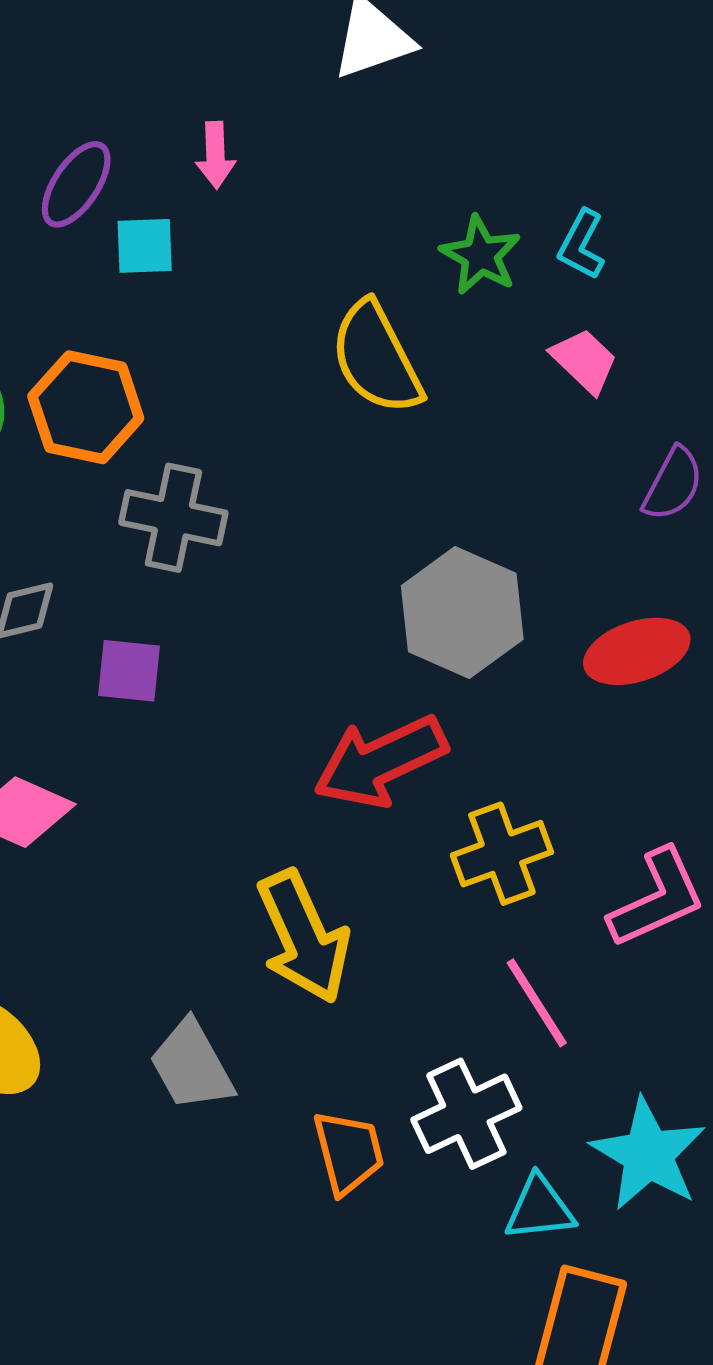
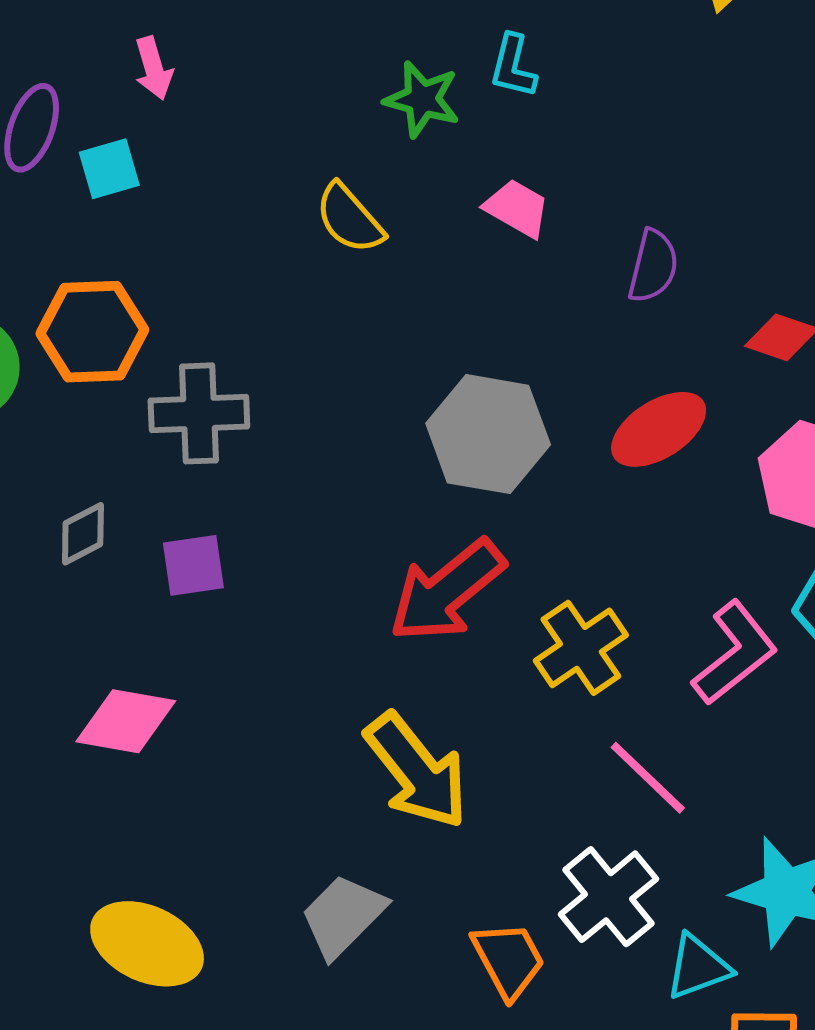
yellow semicircle: (376, 358) -> (349, 219), size x0.7
pink trapezoid: (584, 361) -> (517, 208), moved
gray trapezoid: (192, 1065) -> (343, 916), turned 88

